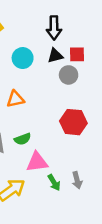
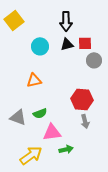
gray circle: (69, 75) -> (94, 60), moved
gray arrow: (77, 180) -> (85, 121), moved
green arrow: (54, 183) -> (66, 149), turned -72

